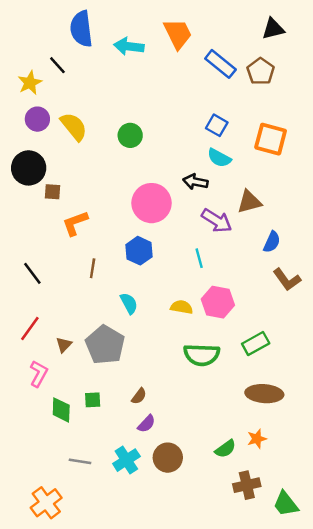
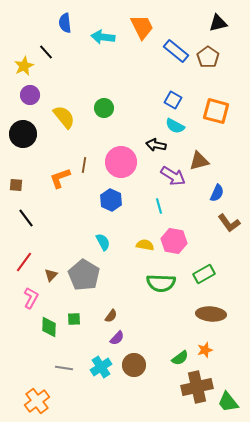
blue semicircle: (81, 29) -> (65, 23), size x0.7
yellow semicircle: (74, 127) -> (64, 117), moved
brown square: (52, 192) -> (16, 185), moved
brown line: (93, 268) -> (84, 165), moved
brown cross: (247, 485) -> (197, 387), size x1.4

